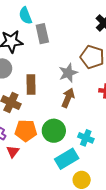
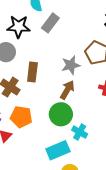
gray rectangle: (42, 34) -> (50, 23), turned 42
green circle: (54, 131) -> (61, 114), moved

